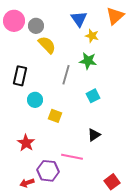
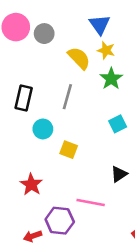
yellow star: (92, 36) -> (106, 50), moved
yellow semicircle: (47, 45) -> (79, 58), moved
green star: (88, 61) -> (111, 79), turned 30
gray line: (66, 75) -> (67, 97), moved

